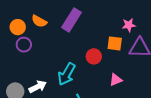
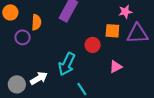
orange semicircle: (39, 21) -> (36, 22), moved, turned -112
orange circle: (18, 27) -> (10, 12), moved

